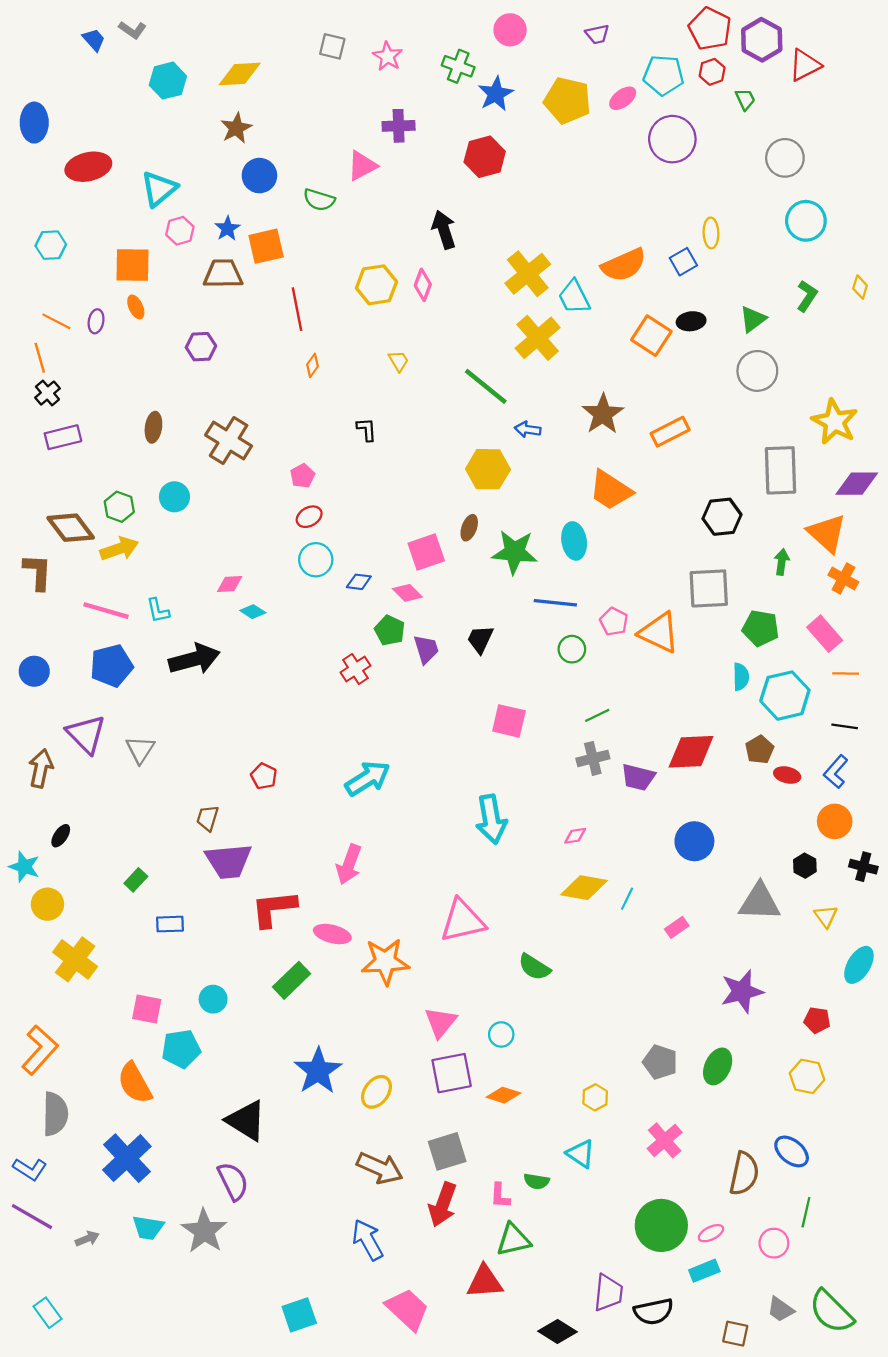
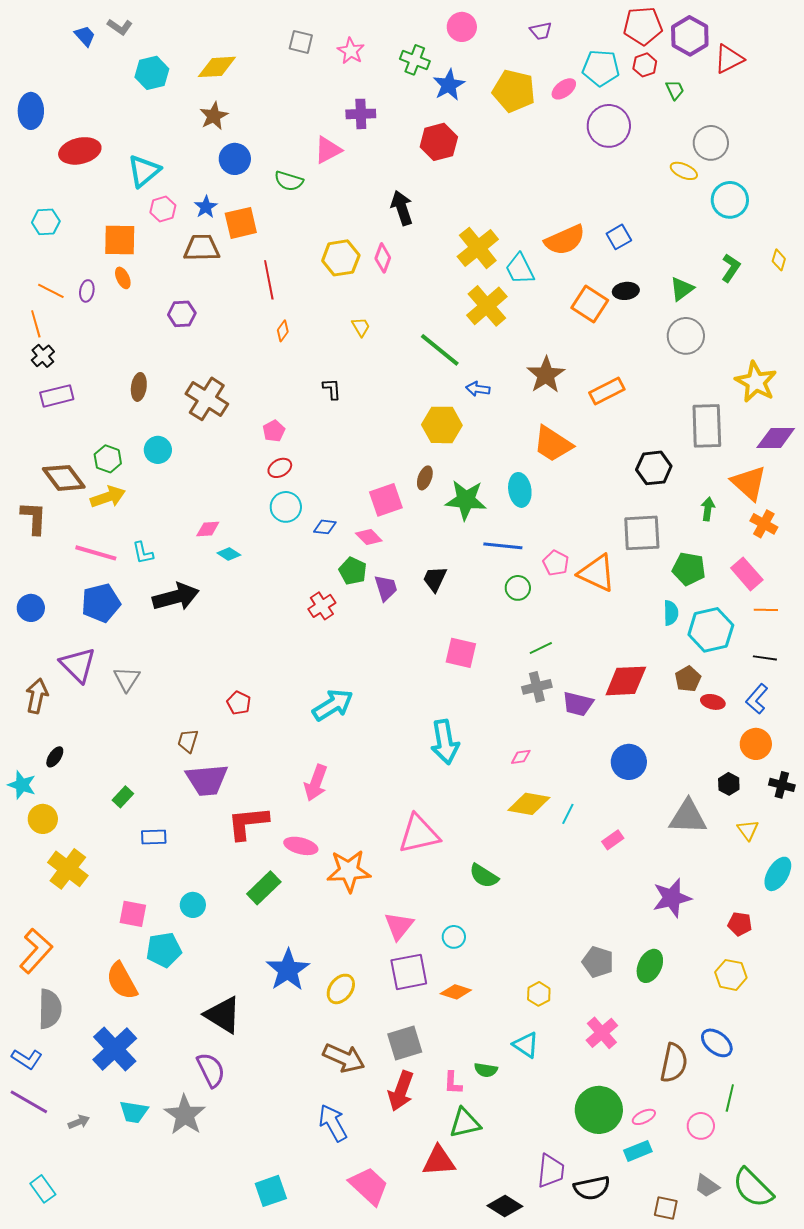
red pentagon: (710, 29) -> (643, 26), turned -30
yellow ellipse: (711, 233) -> (684, 171), moved, turned -64

